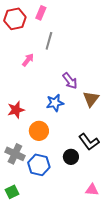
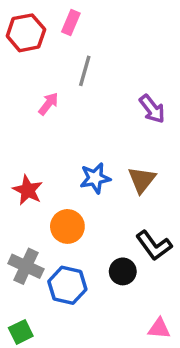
purple arrow: (70, 81) -> (152, 109), moved
brown triangle: (91, 99) -> (142, 180), moved
red star: (16, 110) -> (28, 190), turned -30

